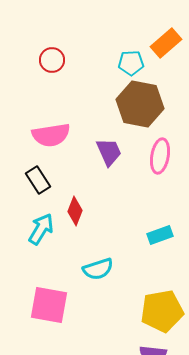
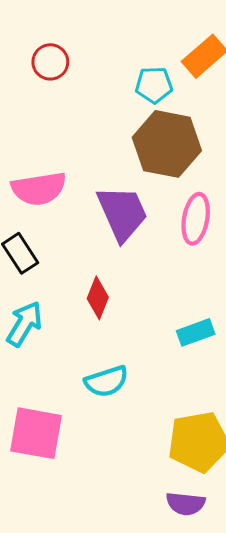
red circle: (52, 60) -> (50, 62), moved
purple trapezoid: (109, 152) -> (122, 213), size x1.4
red diamond: (75, 211) -> (98, 298), moved

